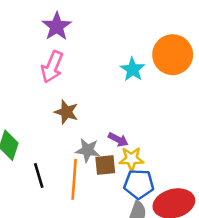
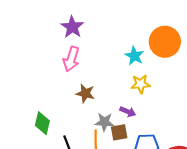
yellow star: (131, 159) -> (141, 84), moved

